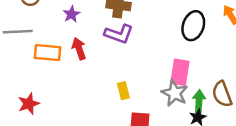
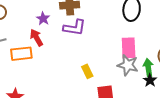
purple star: (72, 14) -> (43, 19), moved
red arrow: (79, 49) -> (36, 38), moved

